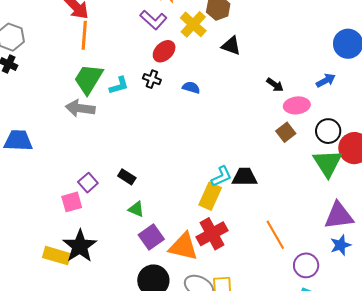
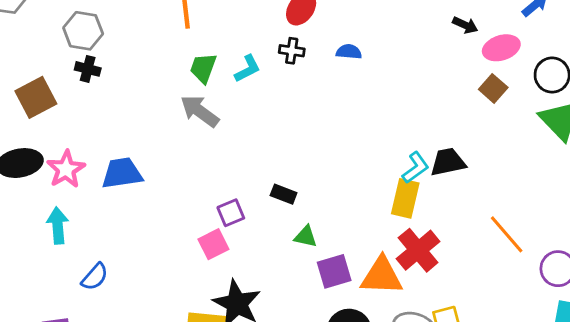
green trapezoid: (88, 79) -> (203, 68), size x0.7
gray arrow: (80, 108) -> (200, 111), turned 40
purple square: (88, 183) -> (231, 213), turned 30
purple square: (151, 237) -> (334, 271), turned 30

